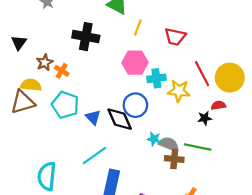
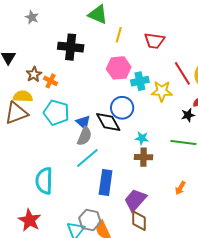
gray semicircle: (169, 144) -> (84, 136), moved, turned 96
brown cross: (174, 159) -> (143, 157), moved

